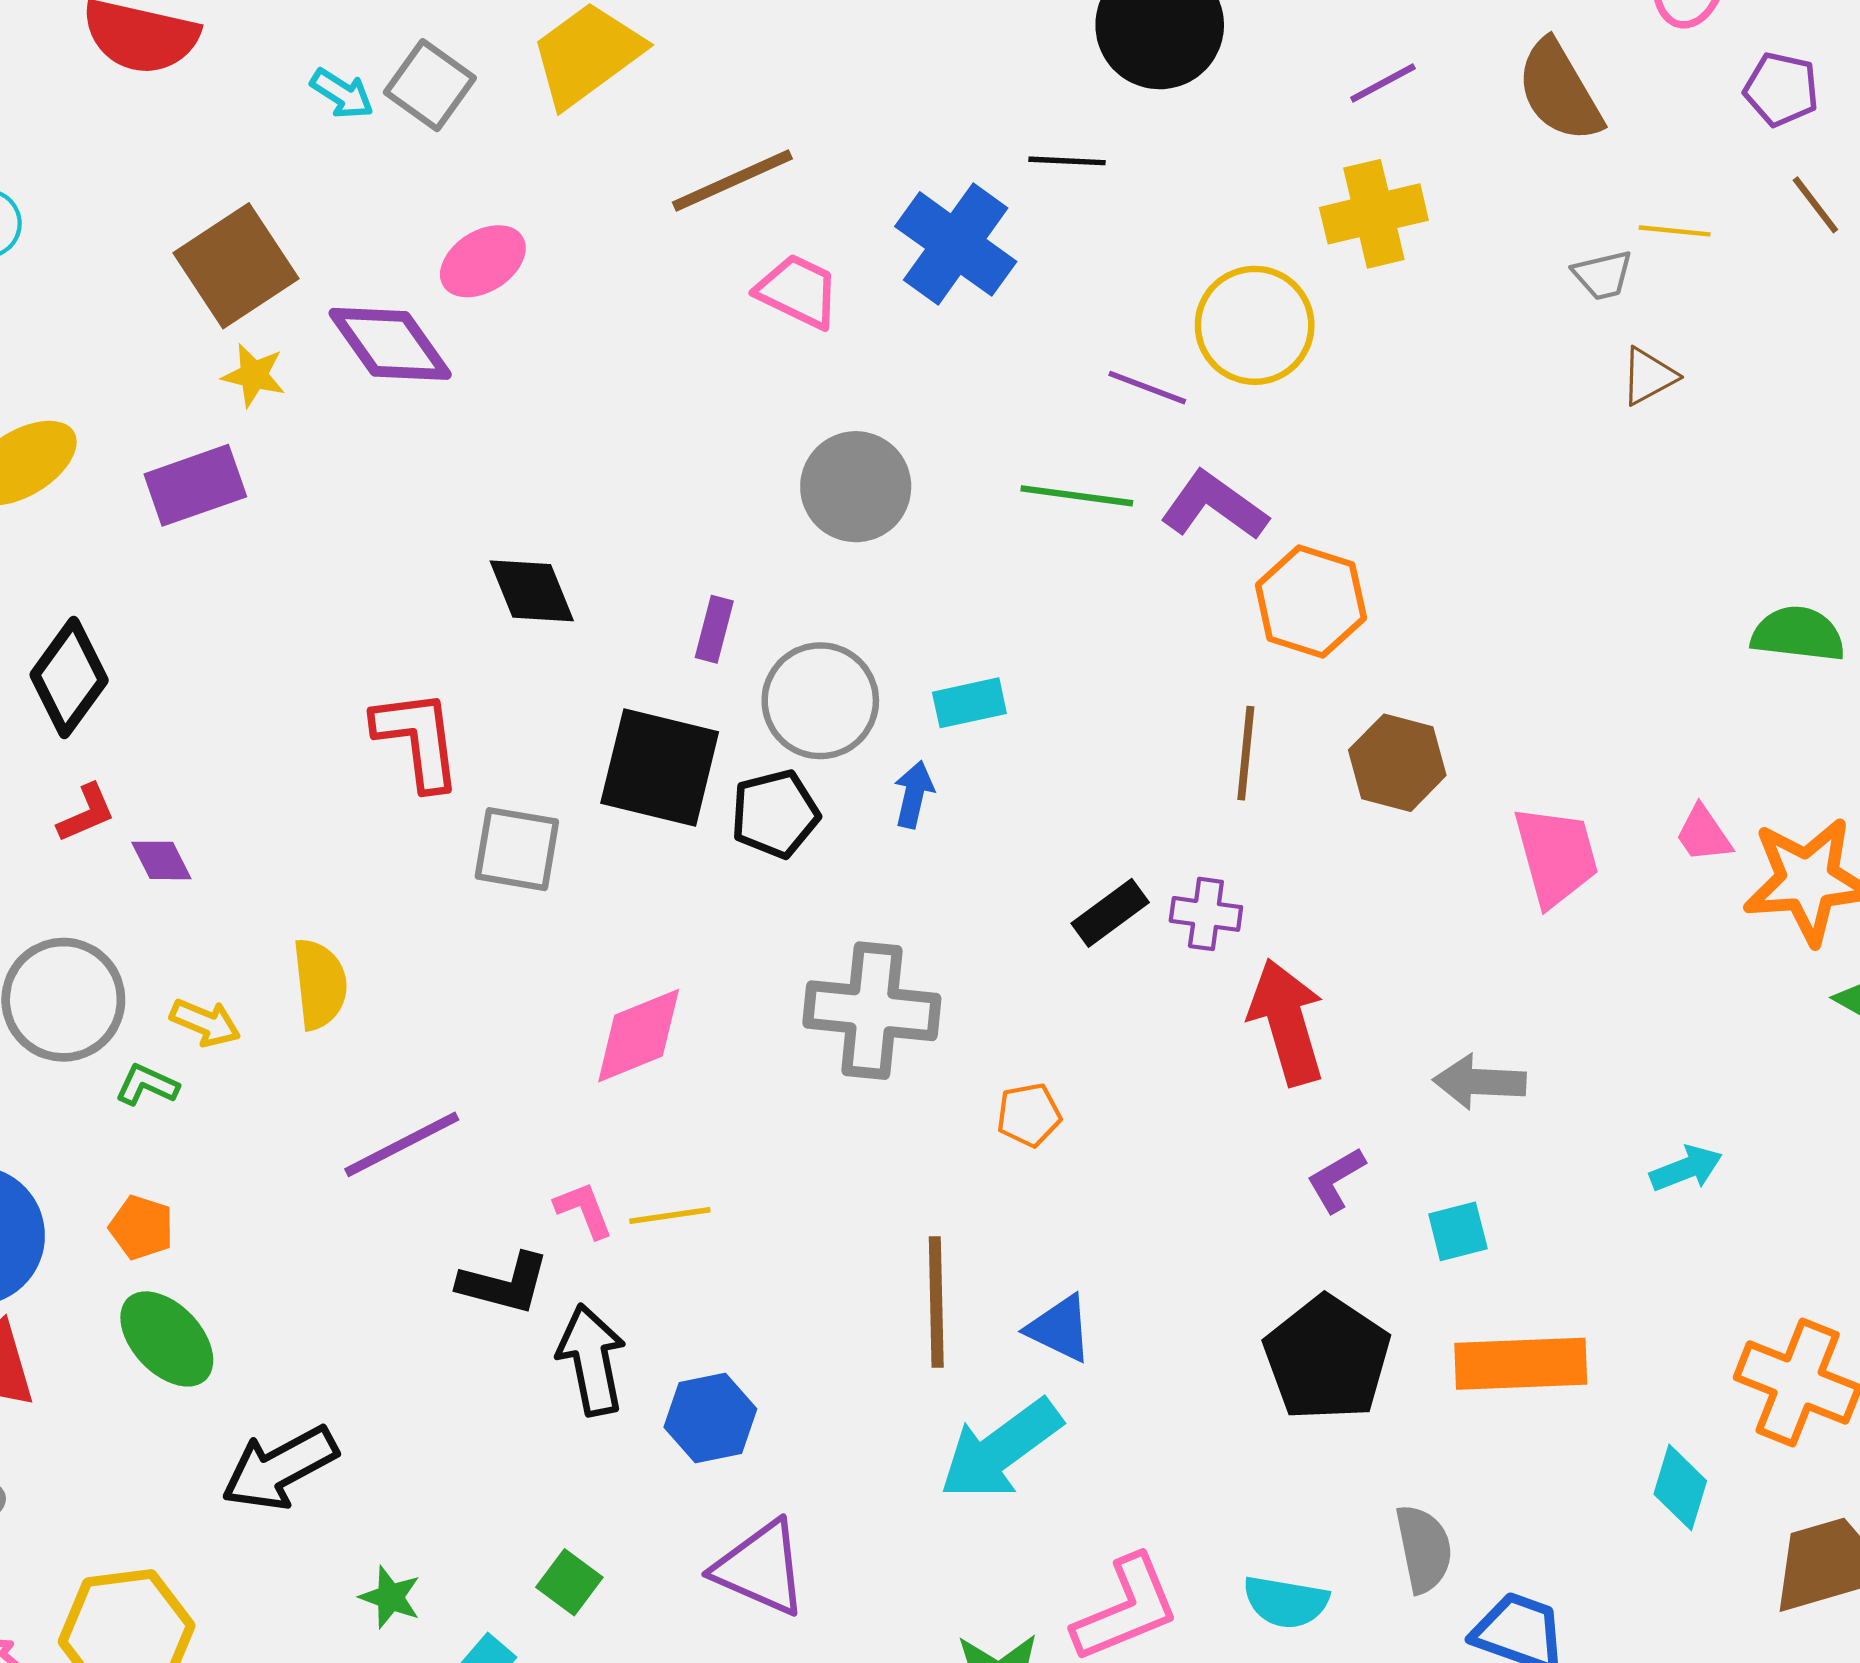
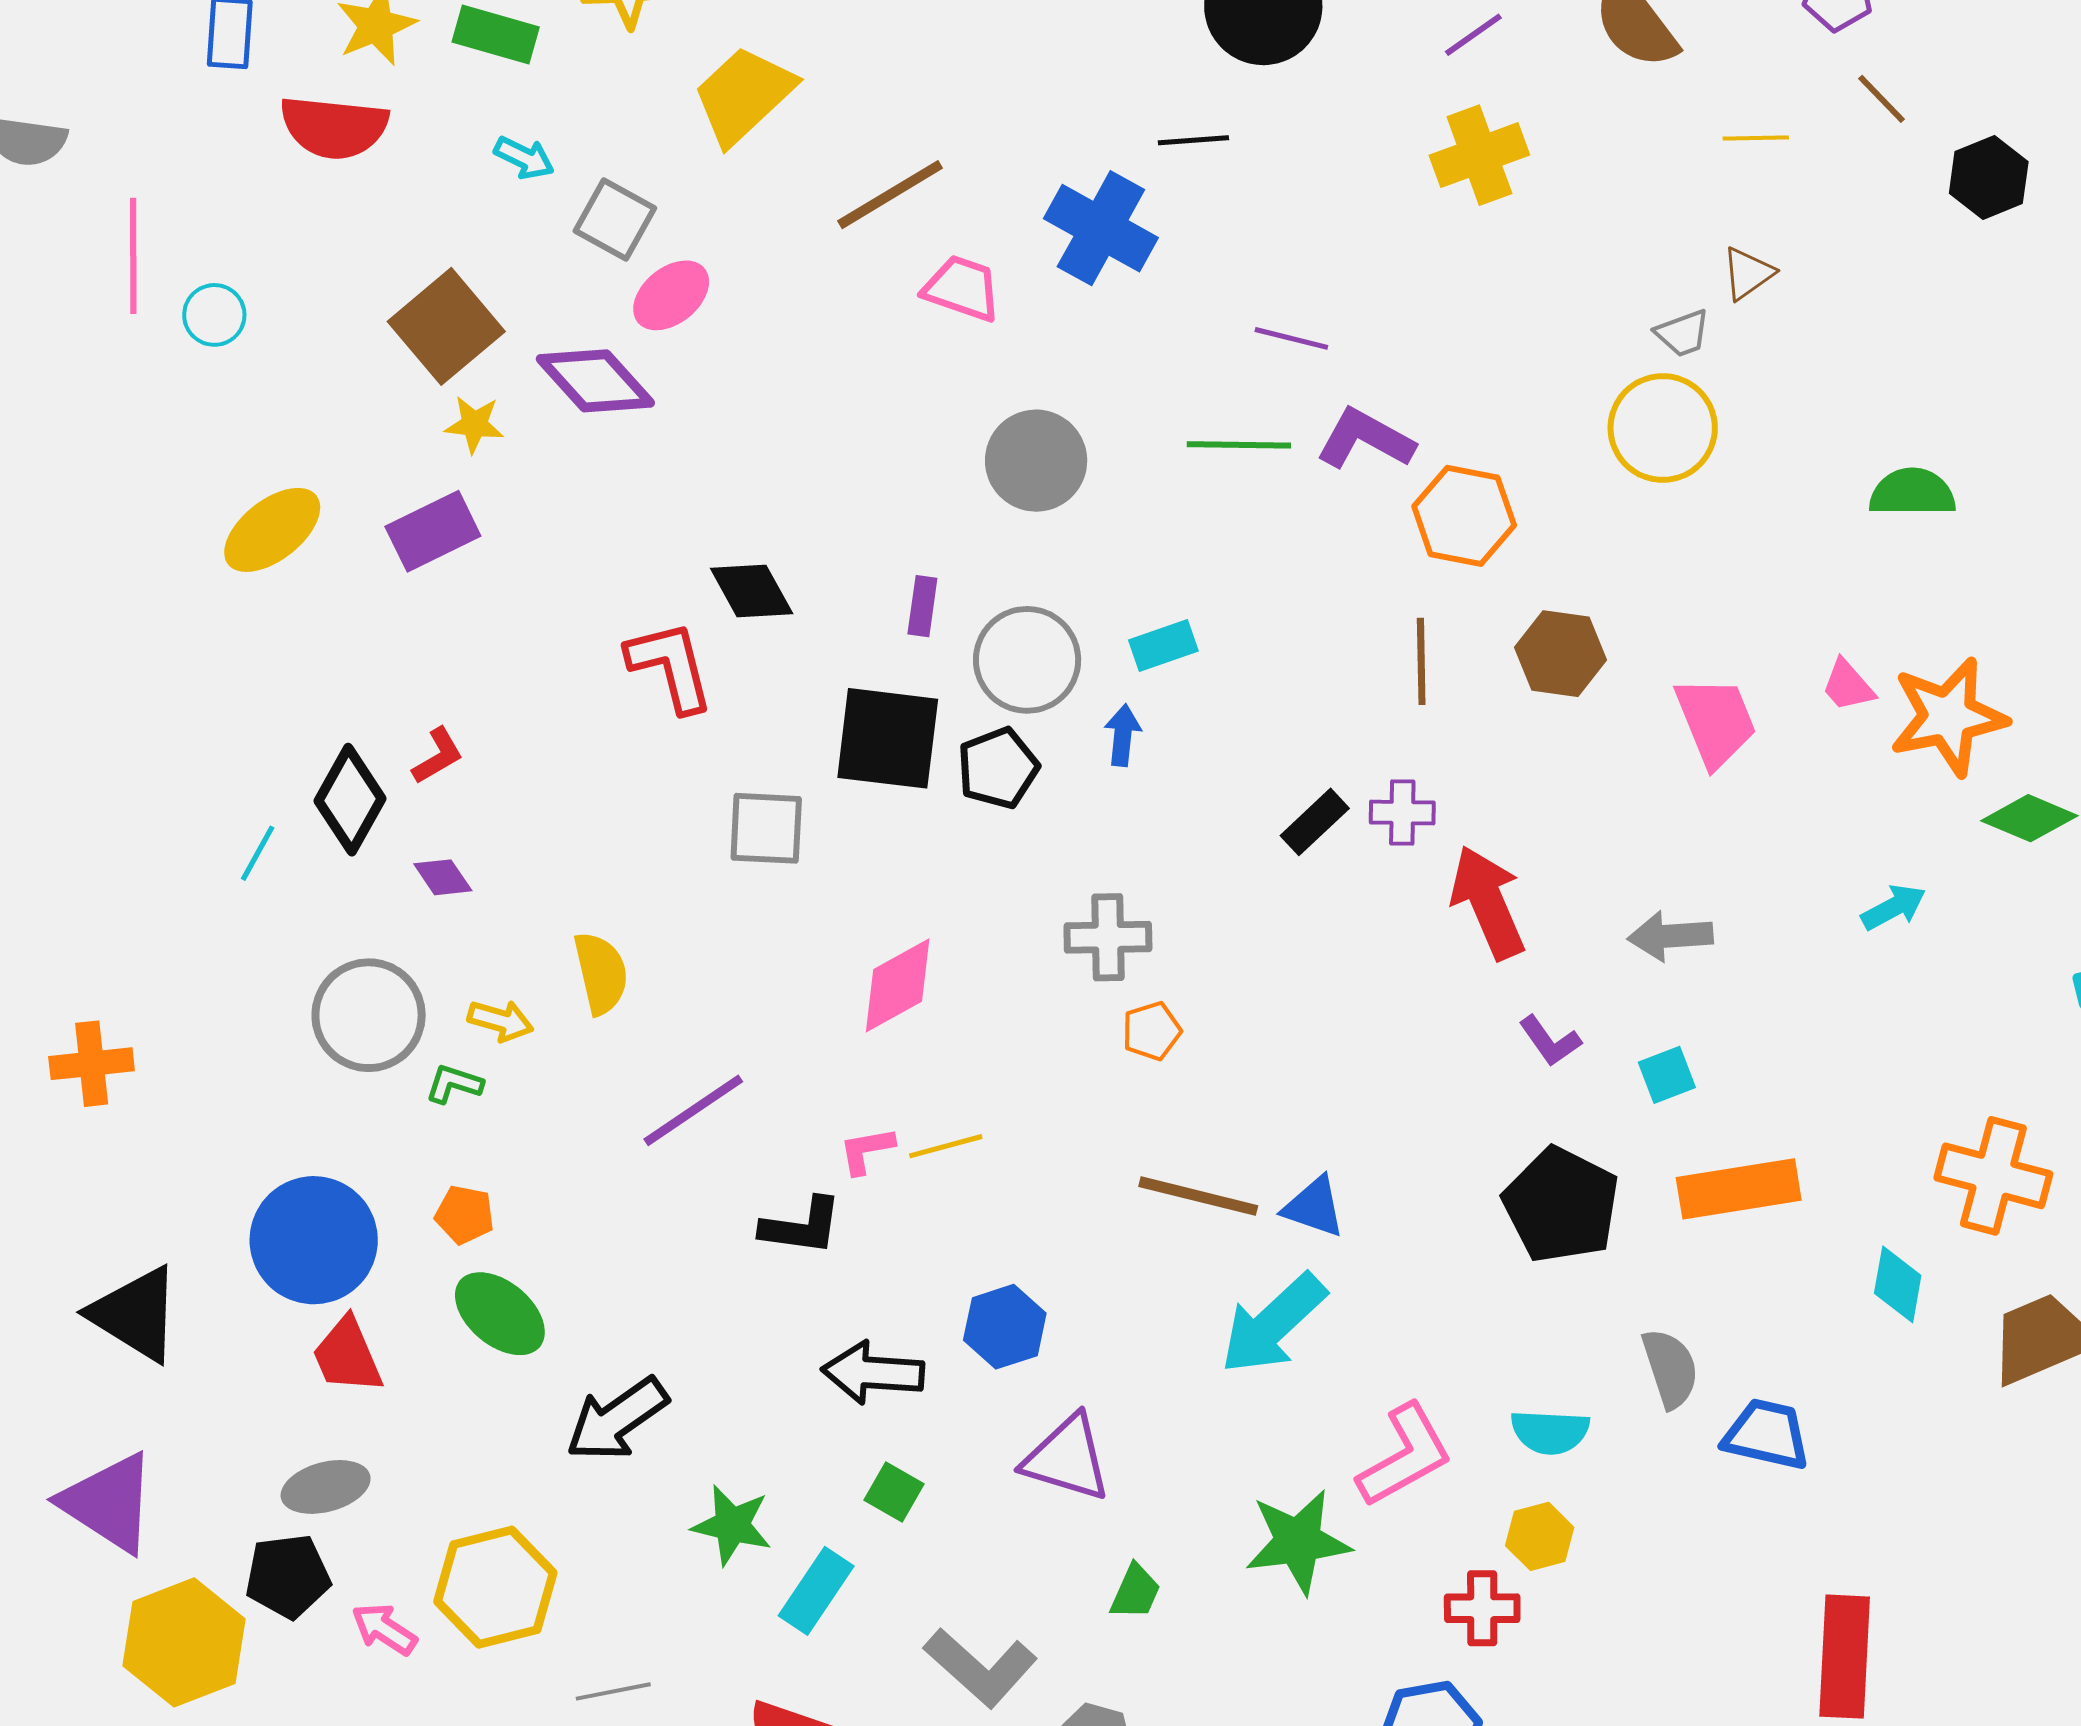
gray square: (430, 85) -> (615, 220), moved
gray trapezoid: (1603, 275) -> (1683, 333), moved
yellow circle: (1255, 325) -> (1663, 428), moved
black diamond: (69, 678) -> (350, 800), moved
red L-shape: (418, 739) -> (670, 666), moved
red L-shape: (86, 813) -> (438, 756), moved
gray cross: (872, 1011) -> (1108, 937), size x0.7
orange pentagon: (1029, 1115) -> (1152, 1031), moved
cyan arrow: (1686, 1169) -> (1894, 907), moved
purple L-shape: (1336, 1180) -> (1550, 1041), turned -88
pink L-shape: (584, 1210) -> (867, 1150), turned -72
brown line: (936, 1302) -> (1198, 1196), turned -68
black arrow: (592, 1360) -> (873, 1373), moved, turned -68
green star: (390, 1597) -> (732, 1525), size x1.4

